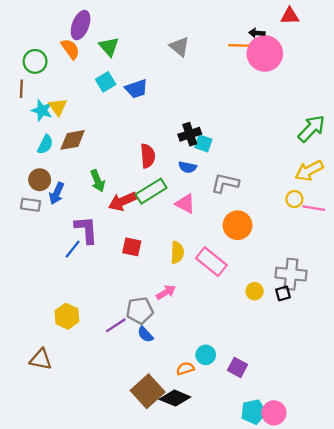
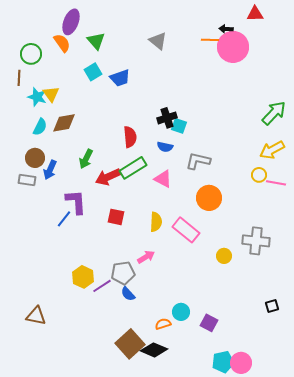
green arrow: (98, 181) -> (86, 159), turned 48
black square: (283, 293) -> (272, 306), moved
yellow hexagon: (67, 316) -> (83, 277), moved

